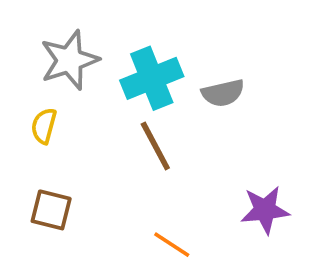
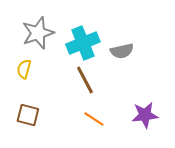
orange line: (172, 245) -> (94, 119), moved

